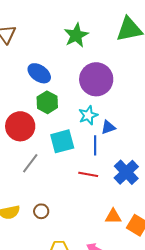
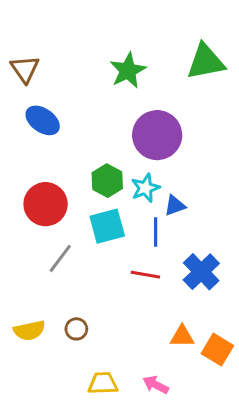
blue ellipse: (39, 73) -> (43, 120), moved
green hexagon: (47, 102) -> (107, 181), moved

